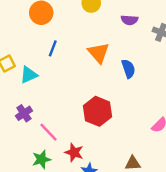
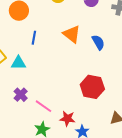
cyan triangle: (29, 75) -> (18, 63), turned 35
red hexagon: (97, 111) -> (92, 87), moved

